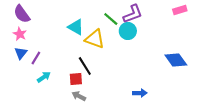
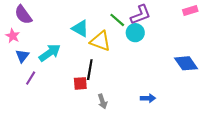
pink star: (20, 34) -> (13, 36), moved
purple line: (36, 58) -> (31, 78), moved
black line: (85, 66) -> (90, 70), turned 42
cyan arrow: (44, 77) -> (50, 53), moved, size x1.5
gray arrow: (79, 96) -> (102, 101), moved, turned -136

